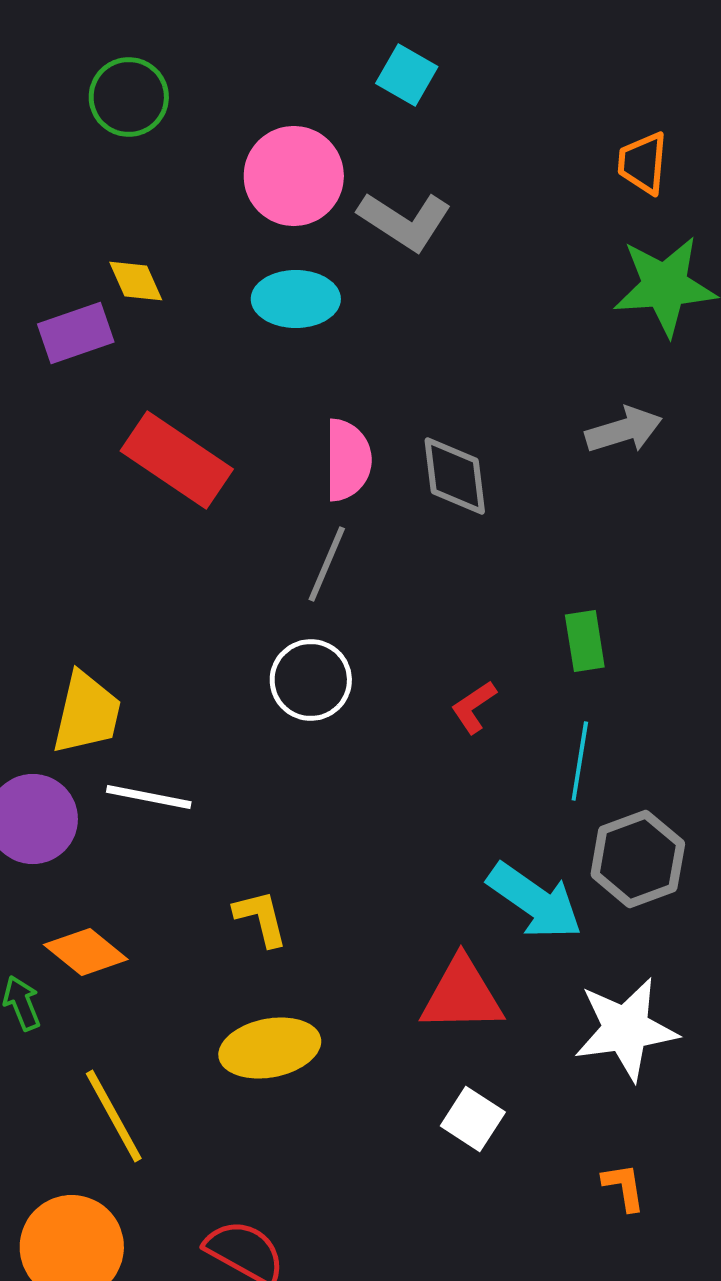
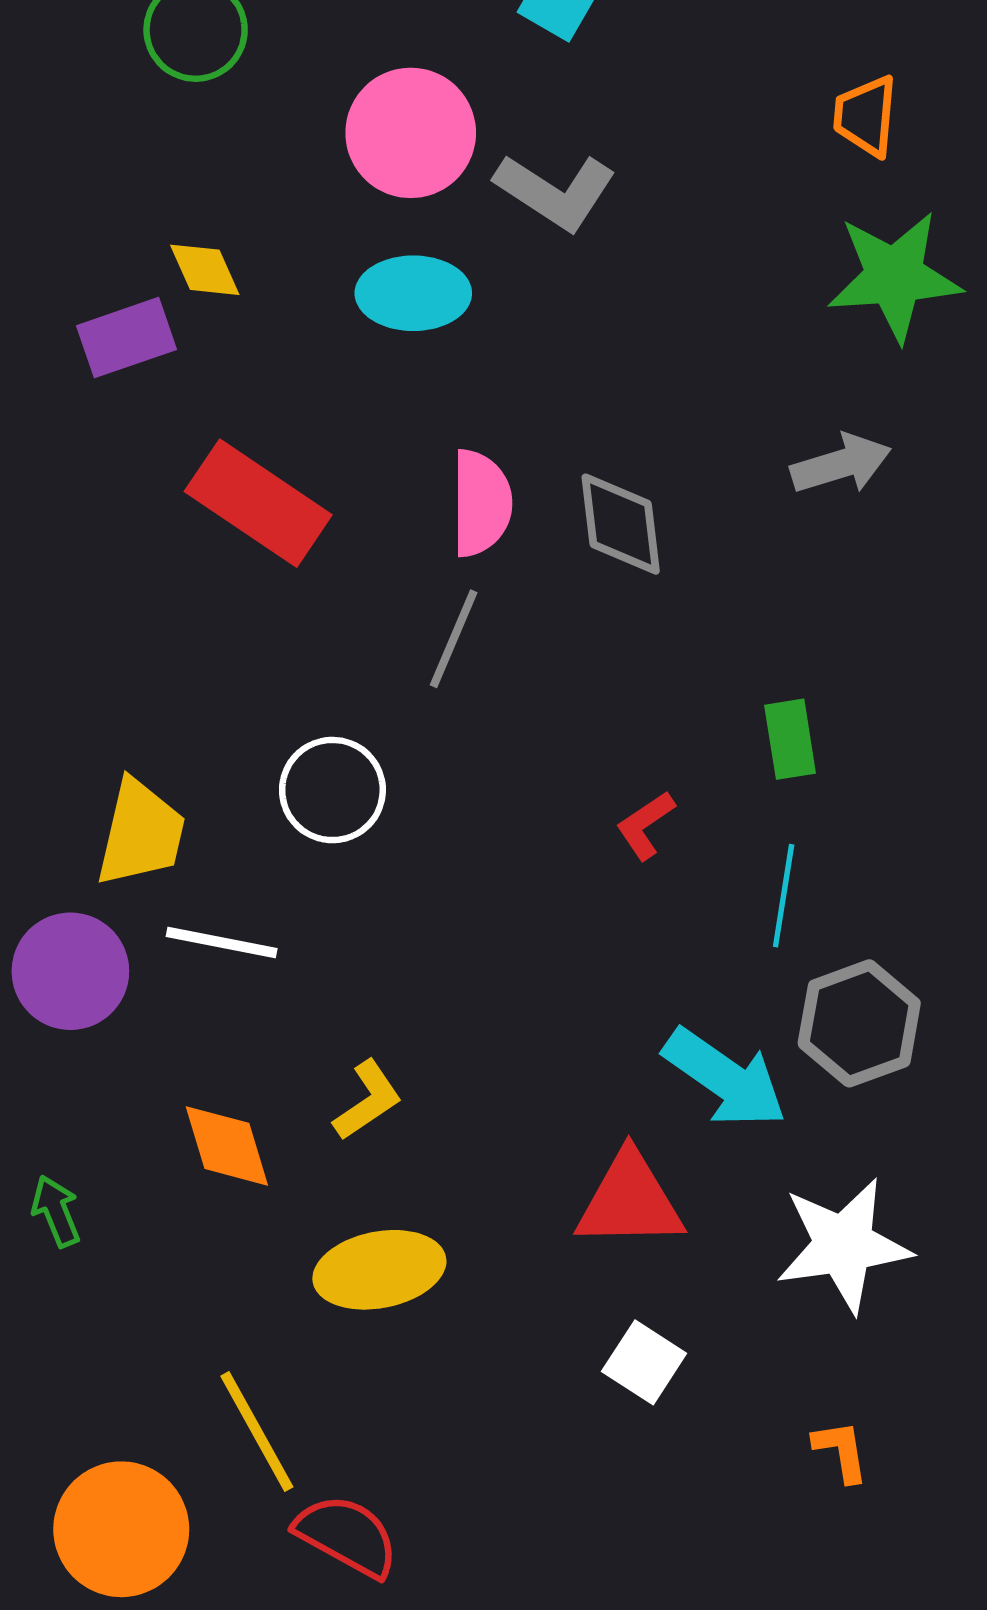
white circle: (311, 680) -> (332, 790), moved
yellow L-shape: (261, 918) -> (368, 1100), turned 70
orange diamond: (86, 952) -> (227, 1146), moved, turned 34
yellow line: (114, 1116) -> (257, 1431), moved

